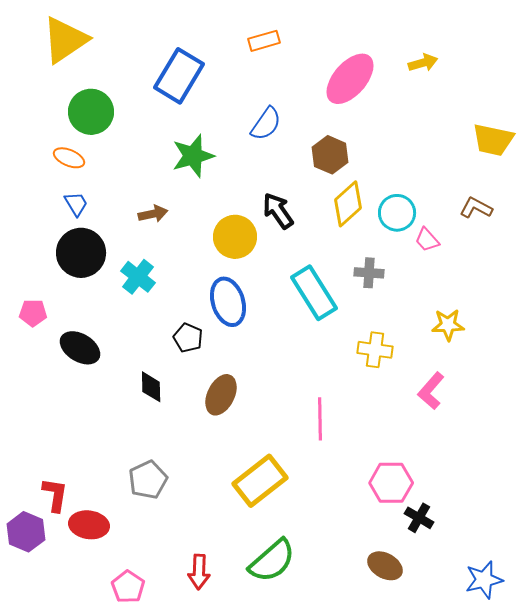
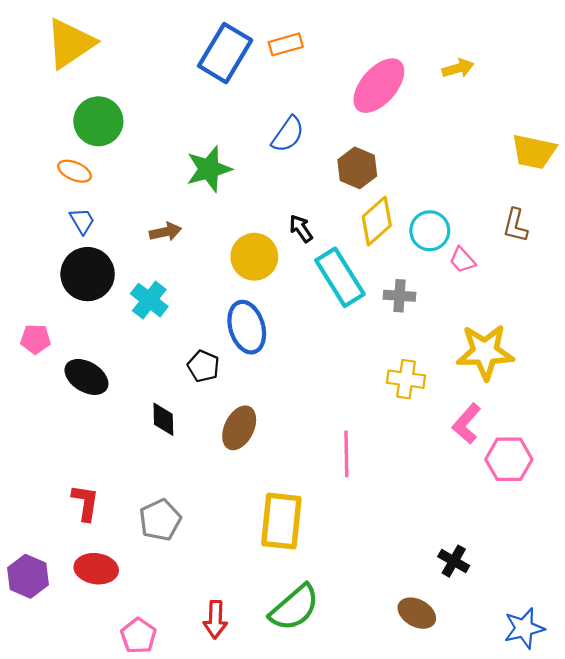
blue rectangle: (179, 76) -> (225, 53), moved
brown L-shape: (476, 208) -> (515, 225), turned -104
black arrow: (278, 211) -> (301, 229), size x0.7
cyan rectangle: (314, 293) -> (340, 277), moved
yellow star: (448, 325) -> (485, 352), size x1.6
yellow rectangle: (260, 481) -> (281, 521), turned -46
pink hexagon: (391, 483) -> (509, 459), moved
red L-shape: (55, 495) -> (85, 503), moved

